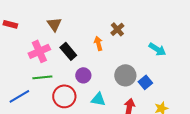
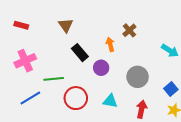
pink cross: (39, 51) -> (25, 61), moved
purple circle: (83, 75) -> (101, 68), moved
blue square: (145, 82) -> (171, 89), moved

